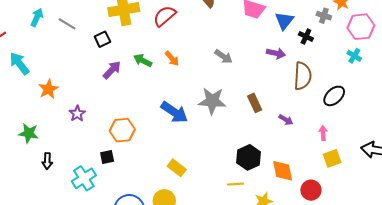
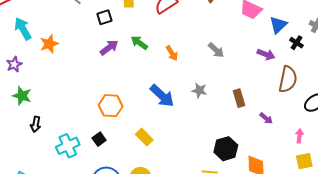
orange arrow: (172, 59) -> (172, 53), moved
orange star: (48, 89) -> (49, 44), moved
gray star: (212, 101) -> (199, 90), size x0.6
purple star: (77, 114) -> (14, 64), moved
black square: (107, 157) -> (99, 139), moved, turned -32
yellow rectangle: (177, 168) -> (144, 137), moved

